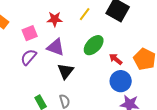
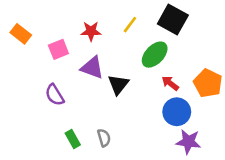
green ellipse: (94, 45) -> (155, 55), moved
purple semicircle: (29, 57) -> (55, 95), moved, turned -72
black triangle: (66, 71) -> (118, 84), moved

